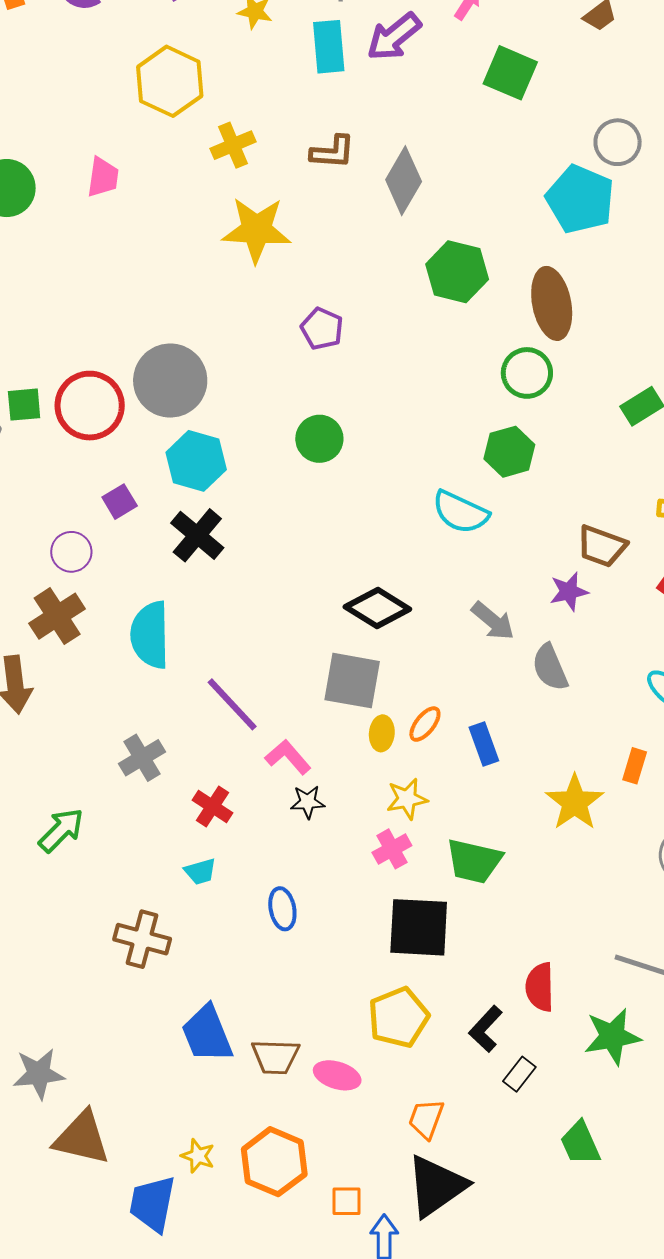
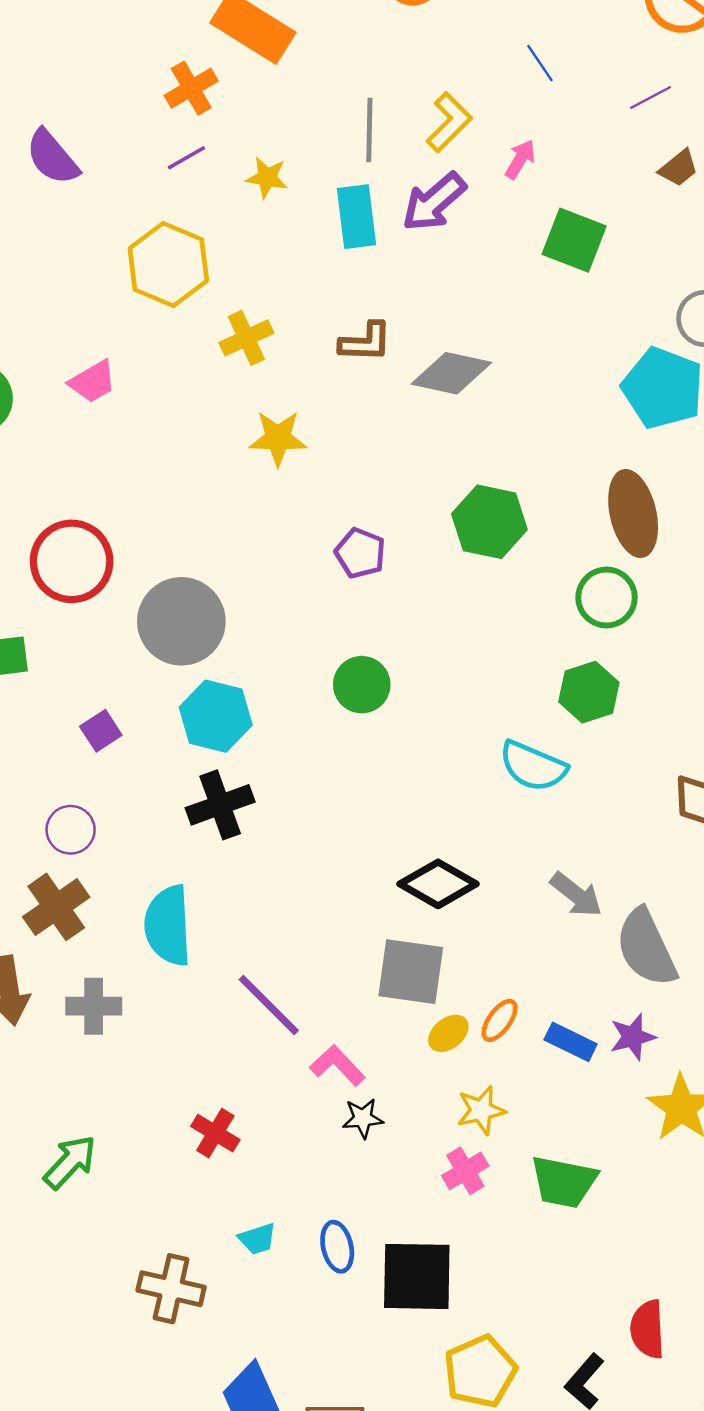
pink trapezoid: (103, 177) -> (93, 382), turned 54
gray diamond: (404, 181) -> (451, 373), turned 74
yellow star: (256, 230) -> (278, 438), size x0.7
green hexagon: (457, 272) -> (489, 522), moved
red circle: (90, 406) -> (72, 561), moved
purple square: (120, 502) -> (101, 731), moved
black cross: (197, 535) -> (220, 805), turned 32
purple star: (569, 591) -> (633, 1037), moved
gray semicircle: (550, 667) -> (646, 948), size x1.4
yellow ellipse: (382, 733) -> (448, 1033), turned 48
blue rectangle: (484, 744) -> (571, 1042), turned -42
gray cross: (142, 758) -> (94, 1006), moved, turned 33
red cross: (212, 807) -> (215, 1133), moved
cyan trapezoid: (200, 872) -> (257, 1239), moved
black square: (419, 927) -> (417, 1276), moved

